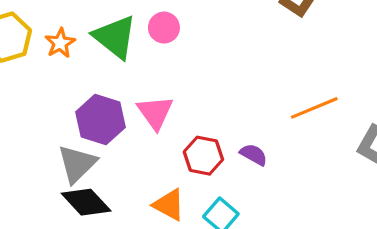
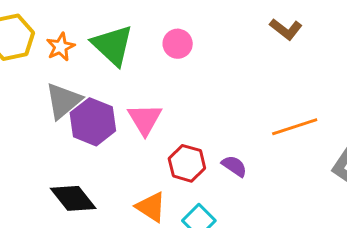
pink circle: (164, 28) -> (178, 44), moved
gray triangle: (77, 164) -> (63, 101), moved

